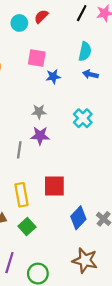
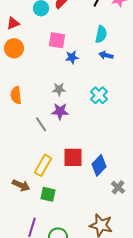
gray line: (19, 150) -> (41, 124), turned -42
yellow rectangle: (21, 195) -> (43, 165), turned 40
blue diamond: (78, 218) -> (99, 165), moved
green square: (27, 227) -> (48, 194), turned -35

